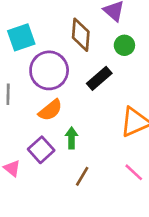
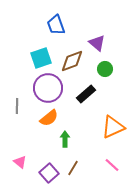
brown diamond: (81, 35) -> (72, 61), turned 65
cyan square: (21, 37) -> (41, 58), moved
purple square: (41, 150) -> (49, 173), moved

